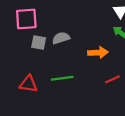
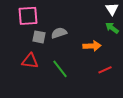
green line: (62, 78) -> (60, 69), turned 60
red triangle: (29, 84) -> (30, 61), moved

